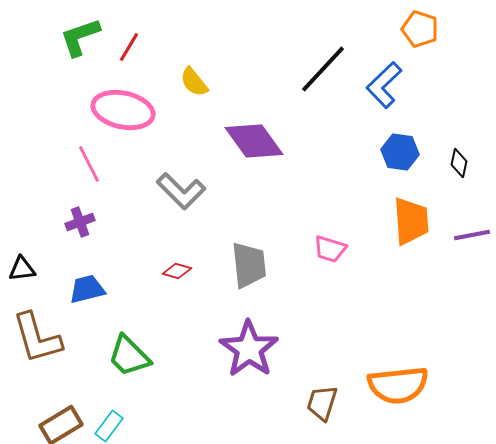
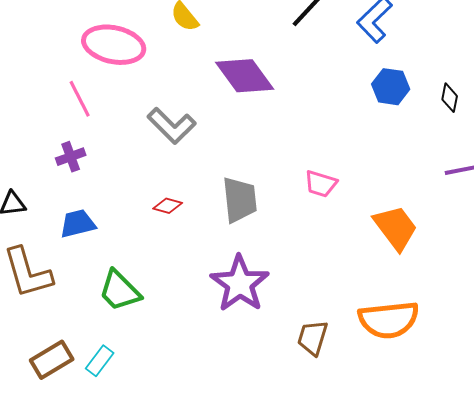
orange trapezoid: (411, 221) -> (396, 228), moved, turned -33

